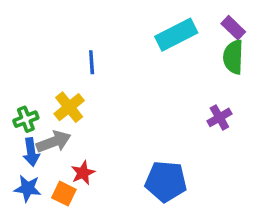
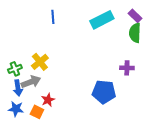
blue line: (92, 62) -> (53, 17), moved
purple cross: (219, 117) -> (127, 68), turned 32
blue pentagon: (166, 181) -> (104, 92), moved

